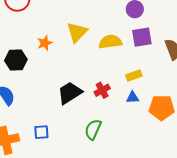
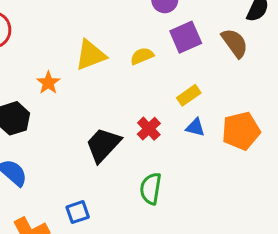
yellow triangle: (77, 32) -> (91, 55), turned 40
yellow semicircle: (110, 42) -> (142, 56), size x0.7
blue triangle: (133, 97) -> (195, 127), turned 32

